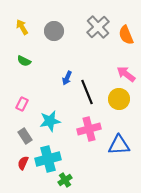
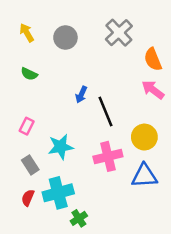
orange semicircle: (126, 35) -> (153, 59), moved
yellow circle: (119, 99) -> (144, 137), moved

